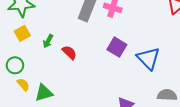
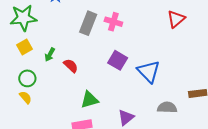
green circle: (15, 65) -> (27, 78), moved
green triangle: (44, 93) -> (90, 100), moved

